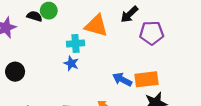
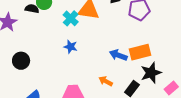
cyan cross: (76, 43) -> (71, 18), moved, turned -35

